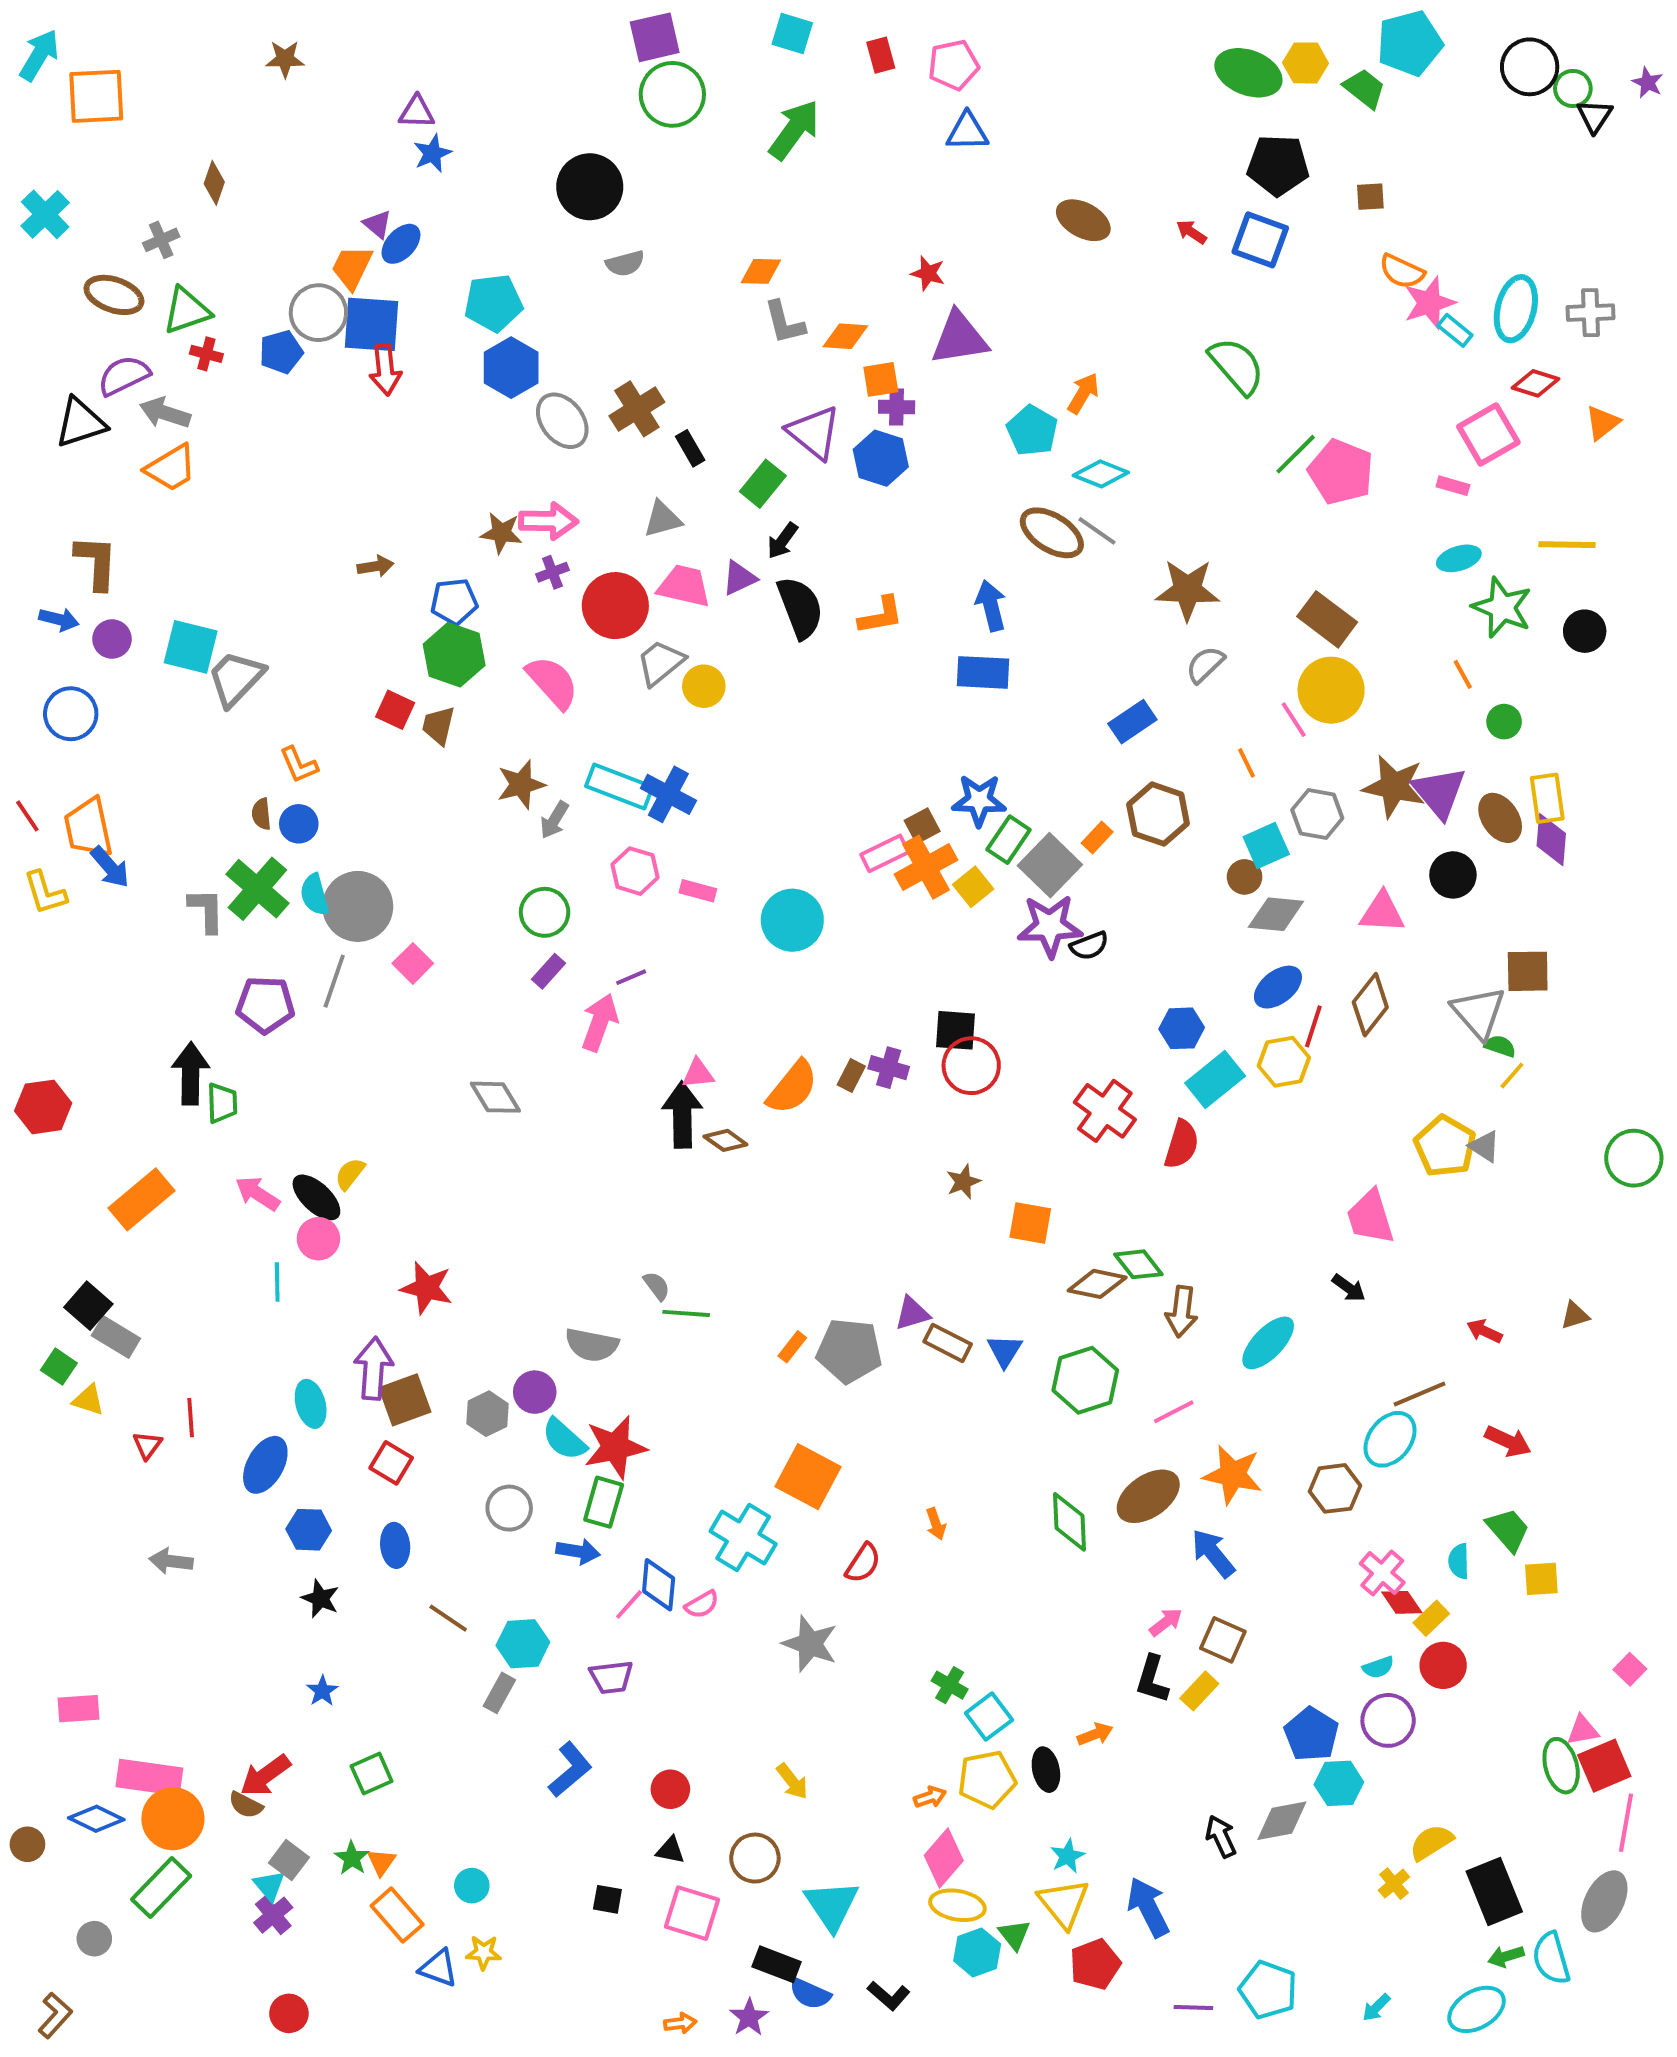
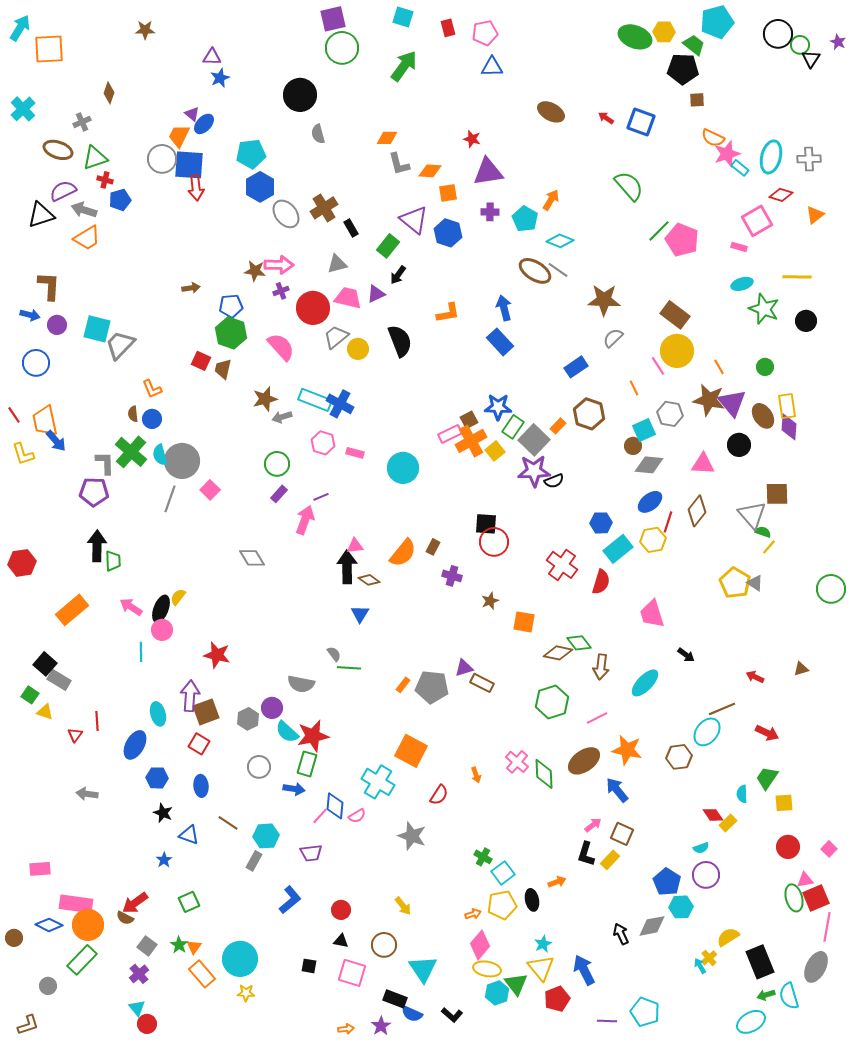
black pentagon: (1278, 165) -> (683, 69), moved
gray semicircle: (625, 263) -> (318, 134), turned 90
blue pentagon: (281, 352) -> (120, 200), moved
purple cross: (897, 407) -> (490, 212), moved
black semicircle: (800, 608) -> (400, 341), moved
blue rectangle: (983, 672) -> (500, 342), turned 44
orange line: (1463, 674) -> (719, 367), moved
gray arrow: (554, 820) -> (282, 417), turned 42
purple pentagon: (265, 1005) -> (94, 492), moved
purple cross: (889, 1068) -> (452, 576), moved
black ellipse: (316, 1197) -> (161, 609), turned 68
pink trapezoid: (1370, 1217) -> (652, 614), moved
blue triangle: (1005, 1351) -> (360, 614), moved
green trapezoid: (1508, 1530) -> (767, 778), turned -105
pink cross: (1382, 1573) -> (517, 762), moved
red circle: (1443, 1665) -> (788, 847), moved
cyan triangle: (269, 1886) -> (137, 1008), moved
cyan circle: (472, 1886) -> (240, 959), size x2.0
green triangle: (1014, 1935) -> (516, 984), size x1.4
blue triangle: (438, 1968) -> (189, 835), moved
cyan arrow: (1376, 2007) -> (700, 966), moved, turned 105
brown L-shape: (55, 2015) -> (28, 1025), turned 30

